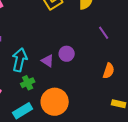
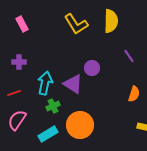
purple circle: (67, 54) -> (92, 68), moved
purple triangle: (48, 61) -> (73, 84), size x1.5

